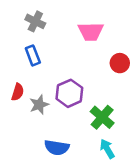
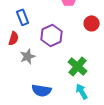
red semicircle: (18, 92) -> (14, 38), moved
purple hexagon: (69, 93) -> (52, 35), moved

